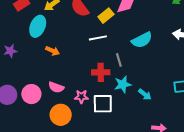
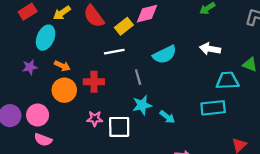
purple star: (10, 51) -> (30, 67), moved
red cross: (101, 72) -> (94, 82), moved
pink semicircle: (56, 87) -> (43, 140), moved
orange circle: (61, 115) -> (64, 90), moved

